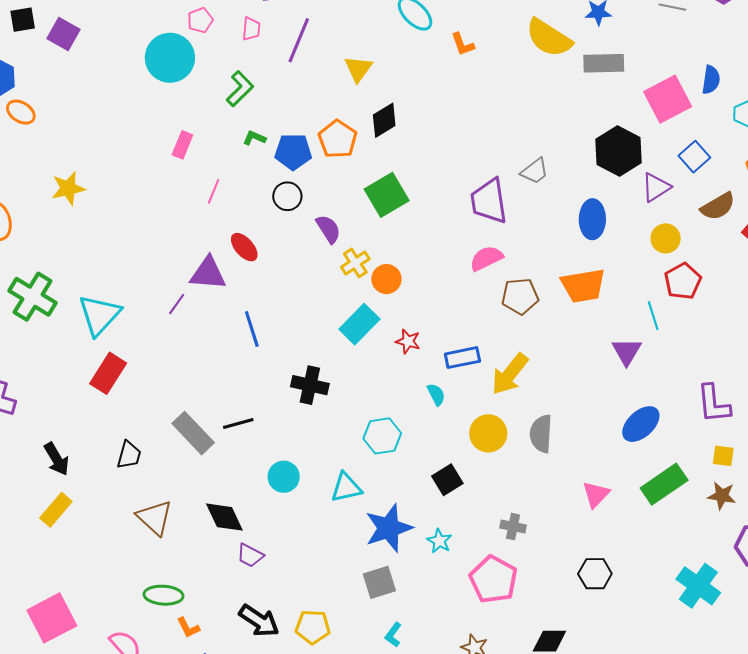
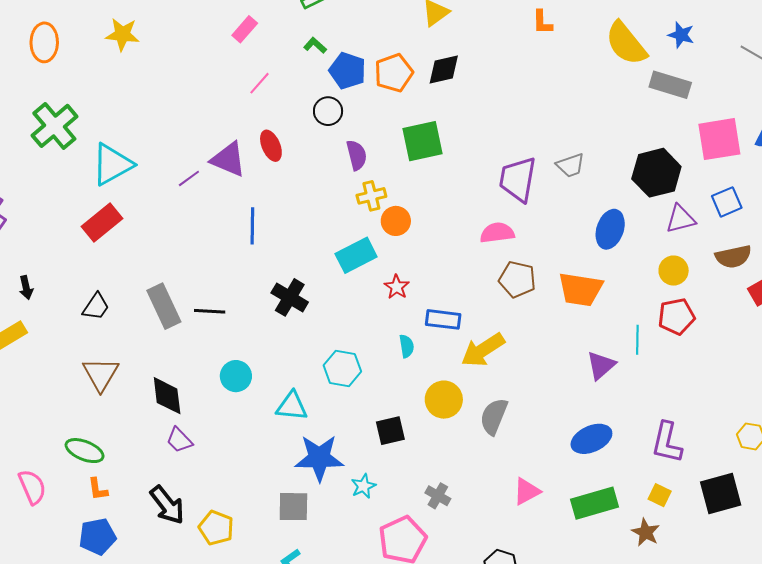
black arrow: (57, 459) -> (26, 288), size x0.7

